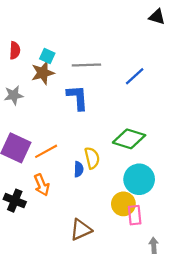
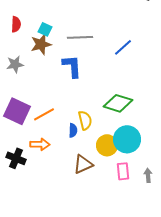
orange arrow: (42, 185) -> (40, 144), turned -66
yellow circle: (123, 204) -> (107, 145), moved
brown triangle: (81, 230) -> (83, 164), moved
gray arrow: (154, 245) -> (148, 175), moved

